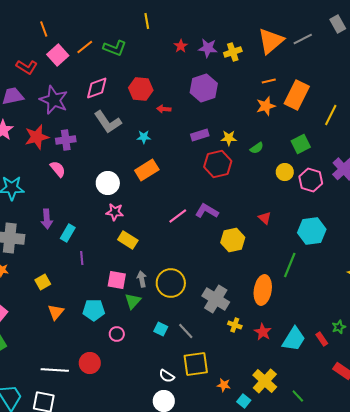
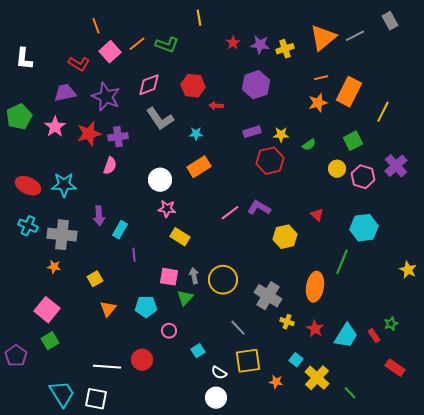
pink semicircle: (58, 169) -> (110, 166), turned 60
cyan square: (161, 329) -> (198, 351), moved, turned 32
cyan square: (244, 401) -> (296, 360), moved

